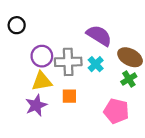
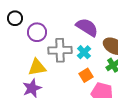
purple circle: (42, 56) -> (37, 32), moved
orange square: (69, 96) -> (86, 75), moved, turned -32

